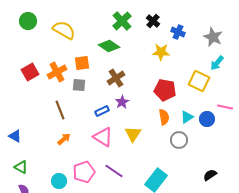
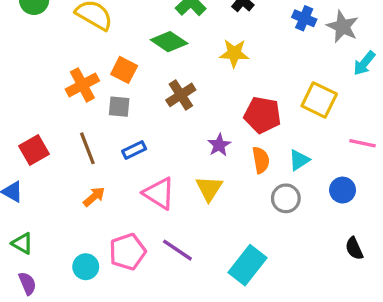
blue cross: (178, 32) -> (304, 18), moved
yellow star: (161, 52) -> (234, 53), moved
orange square: (82, 63) -> (124, 70), turned 35
cyan arrow: (217, 63) -> (364, 63), moved
red square: (30, 72) -> (34, 150), moved
purple star: (122, 102) -> (219, 145), moved
blue rectangle: (102, 111) -> (134, 150), moved
blue circle: (207, 119) -> (343, 190), moved
black semicircle: (210, 175) -> (354, 248), moved, turned -80

